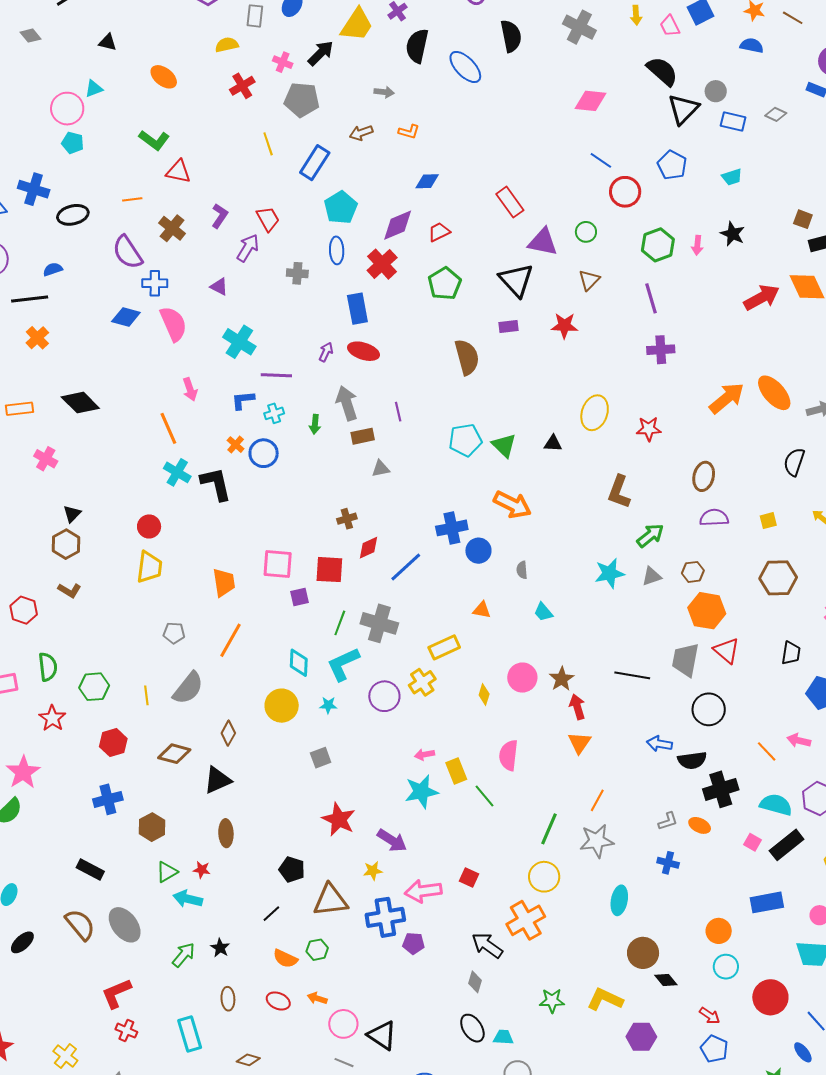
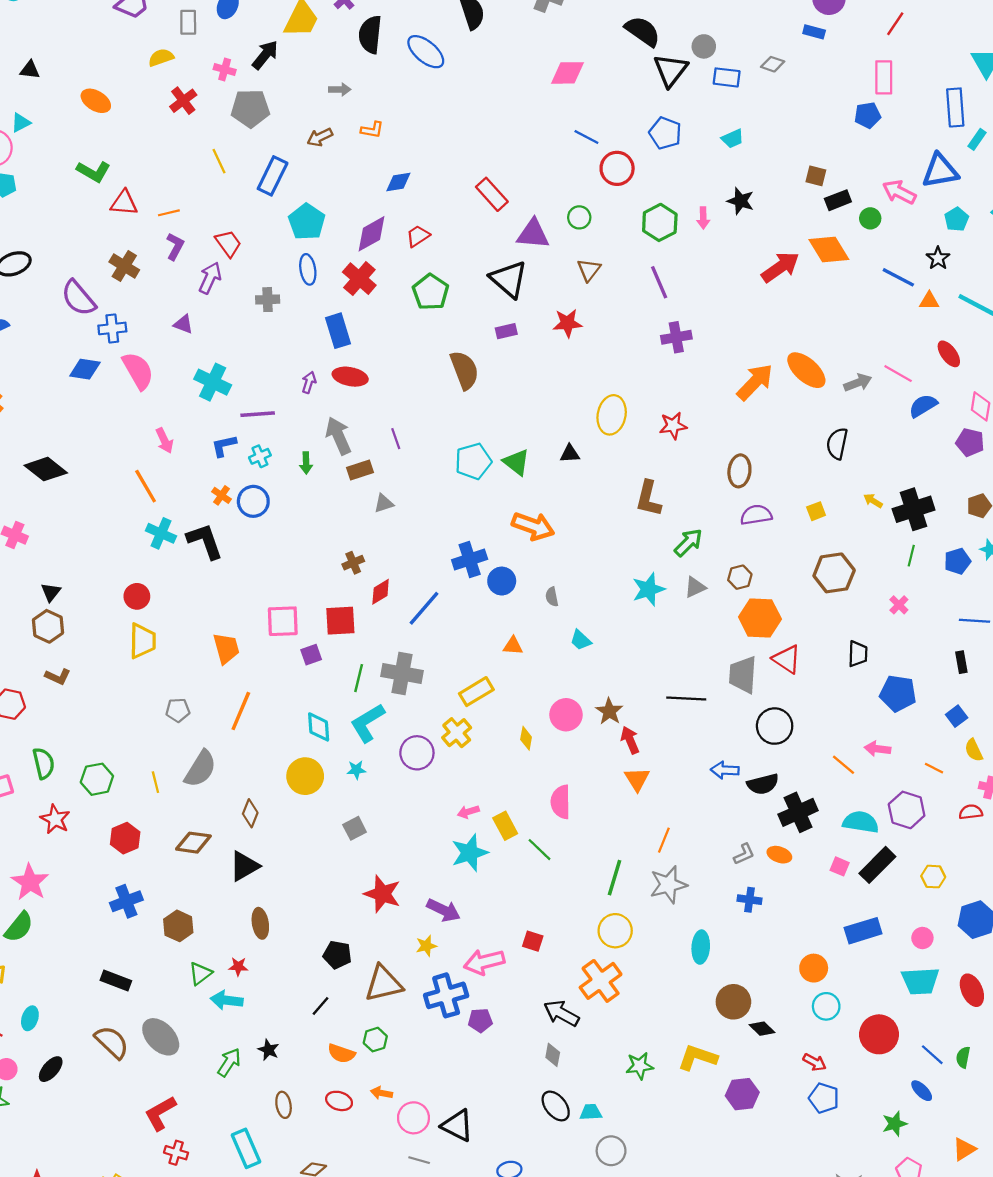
orange line: (132, 199) -> (169, 213), moved

